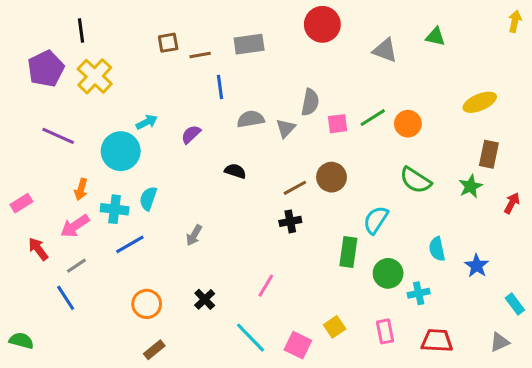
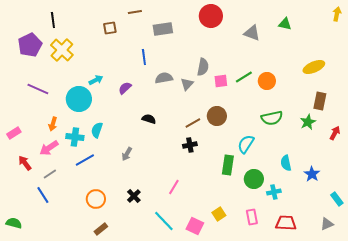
brown line: (200, 55) -> (135, 12), moved
black semicircle: (235, 171) -> (149, 119), moved
green semicircle: (416, 180) -> (272, 118), turned -45

